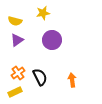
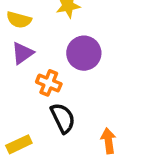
orange cross: (18, 73) -> (49, 83), moved, turned -32
orange arrow: (72, 80) -> (108, 141), moved

